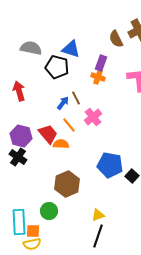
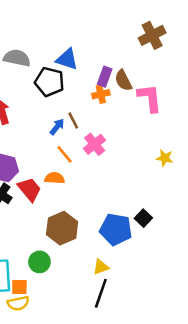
brown semicircle: (116, 39) -> (123, 80), moved
orange cross: (98, 77) -> (101, 94), turned -32
red trapezoid: (48, 134) -> (29, 189), moved
blue pentagon: (110, 165) -> (116, 229), moved

